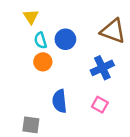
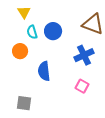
orange circle: (43, 62) -> (20, 51), moved
blue semicircle: (59, 101) -> (44, 71), moved

